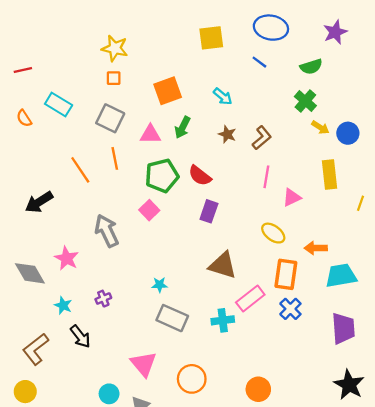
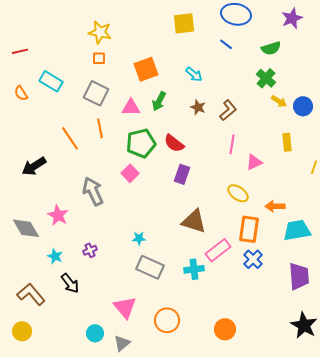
yellow rectangle: (330, 175) -> (287, 142), size x0.7
brown L-shape: (36, 349) -> (31, 294), turned 88

